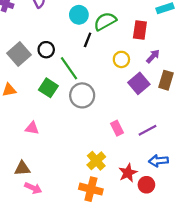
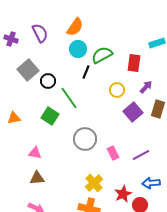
gray square: (19, 54) -> (28, 70), moved
gray circle: (82, 95) -> (85, 139), moved
brown triangle: (22, 168) -> (37, 178), moved

